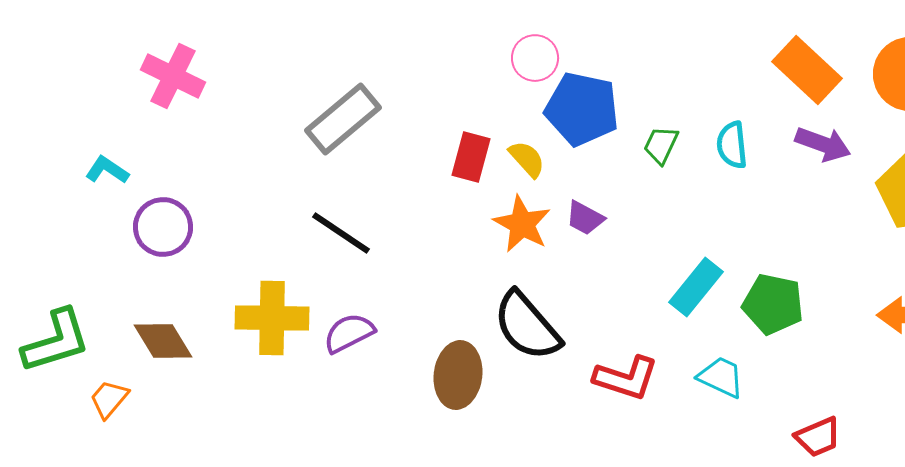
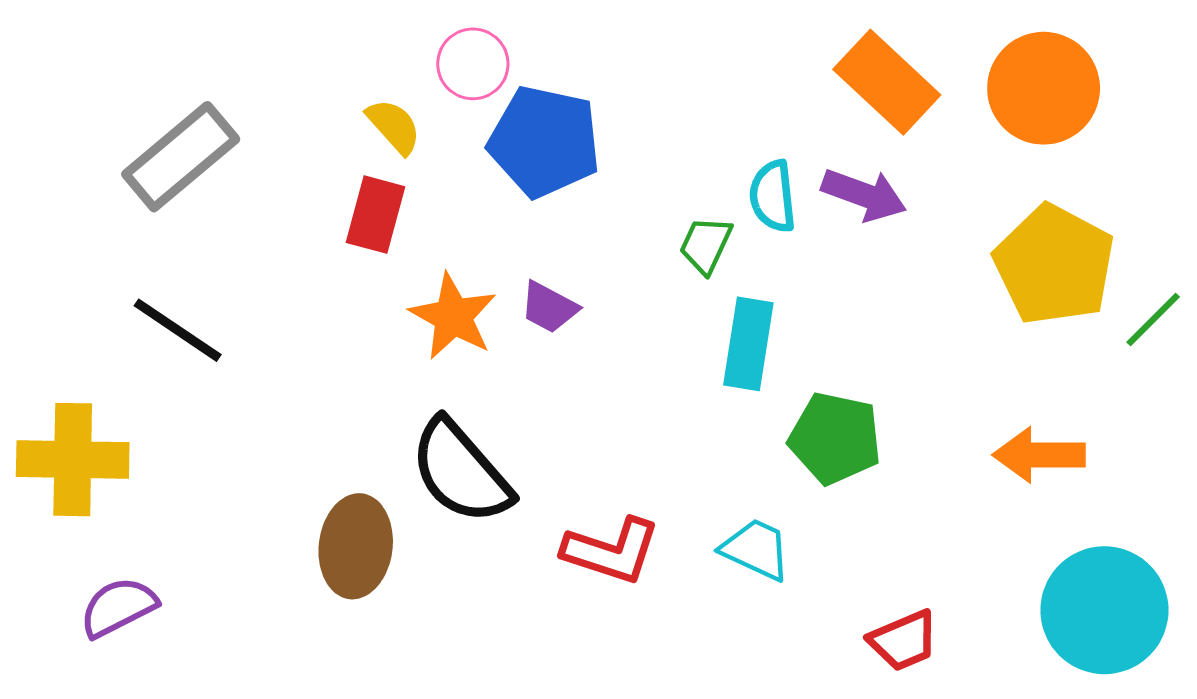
purple arrow: (823, 144) -> (864, 195), moved
green trapezoid: (661, 145) -> (706, 245), moved
yellow semicircle: (527, 159) -> (394, 126), moved
cyan rectangle: (696, 287) -> (748, 344), moved, turned -30
purple semicircle: (349, 333) -> (118, 607), moved

